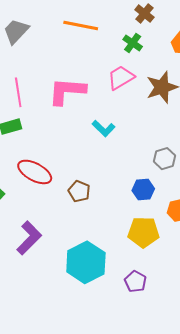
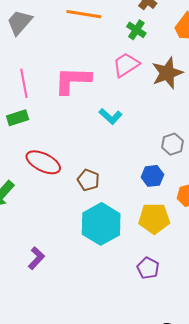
purple L-shape: (29, 238) -> (36, 258), moved, size x0.7
cyan hexagon: (86, 262) -> (101, 224), moved

